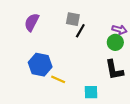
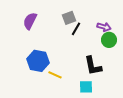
gray square: (73, 19) -> (69, 18), turned -32
purple arrow: (120, 30) -> (104, 27), moved
black L-shape: (114, 70) -> (93, 66), moved

